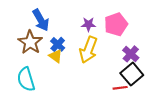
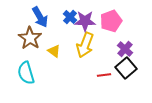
purple star: (88, 24) -> (85, 21), size x1.5
blue cross: (58, 44) -> (70, 17), moved
red line: (120, 88) -> (104, 75), moved

